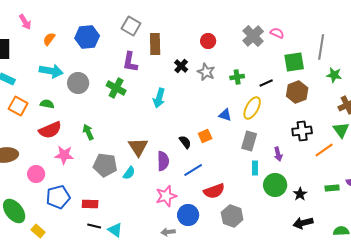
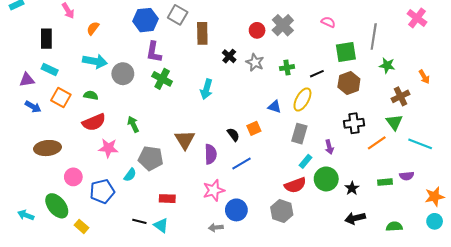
gray cross: (253, 36) -> (283, 25), moved
blue hexagon: (87, 37) -> (146, 20), moved
purple L-shape: (130, 62) -> (154, 52), moved
cyan rectangle: (255, 168) -> (306, 161), turned 40
cyan semicircle: (129, 173) -> (130, 175), moved
pink circle: (36, 174) -> (73, 177), moved
red semicircle: (214, 191) -> (295, 185), moved
red rectangle: (90, 204) -> (167, 199), moved

